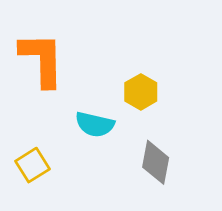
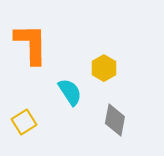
cyan semicircle: (95, 124) -> (70, 92), turned -136

